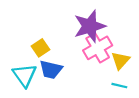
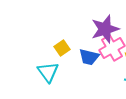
blue trapezoid: (51, 70) -> (89, 57), moved

